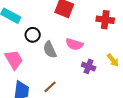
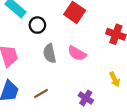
black circle: (33, 35) -> (37, 25), moved
purple cross: (89, 66) -> (86, 98), moved

